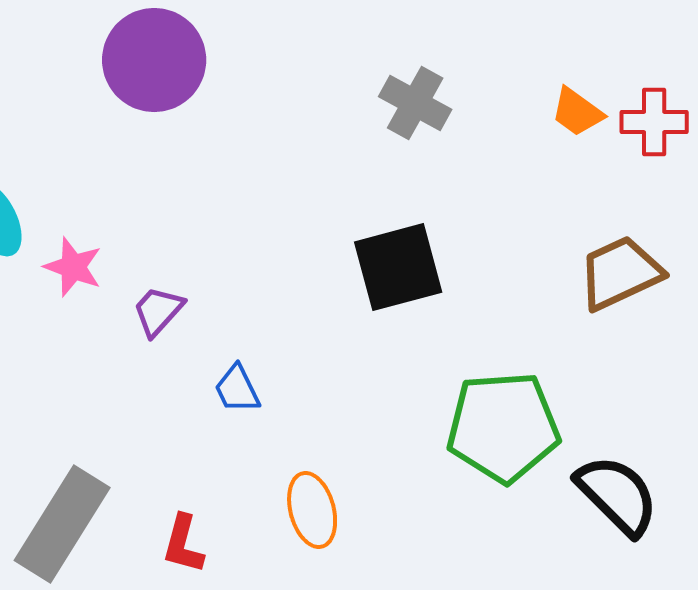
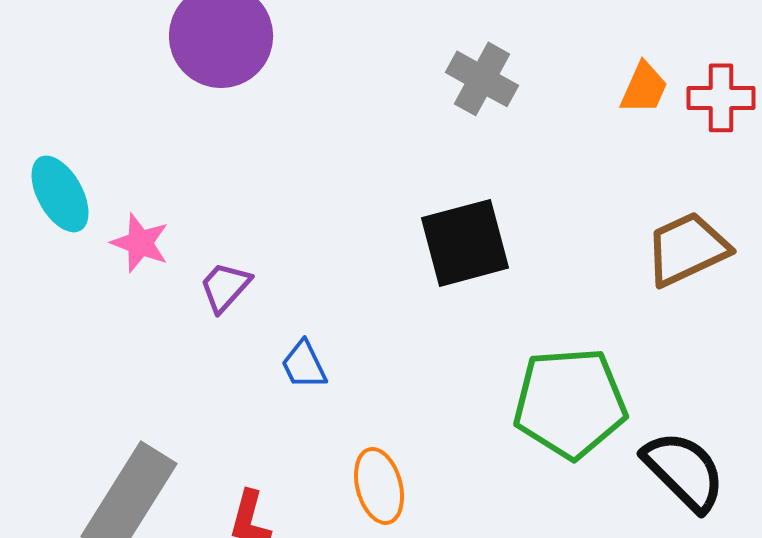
orange trapezoid: (577, 112) -> (644, 88), turned -102

